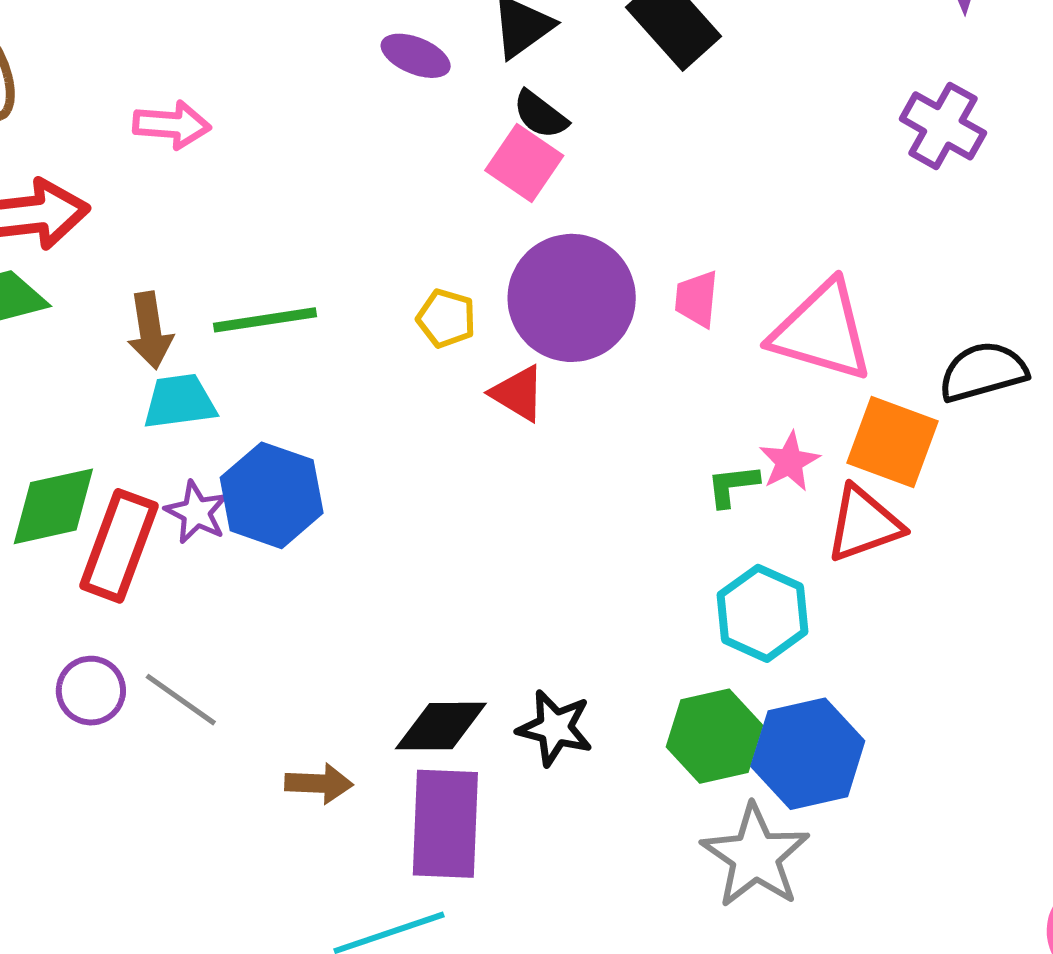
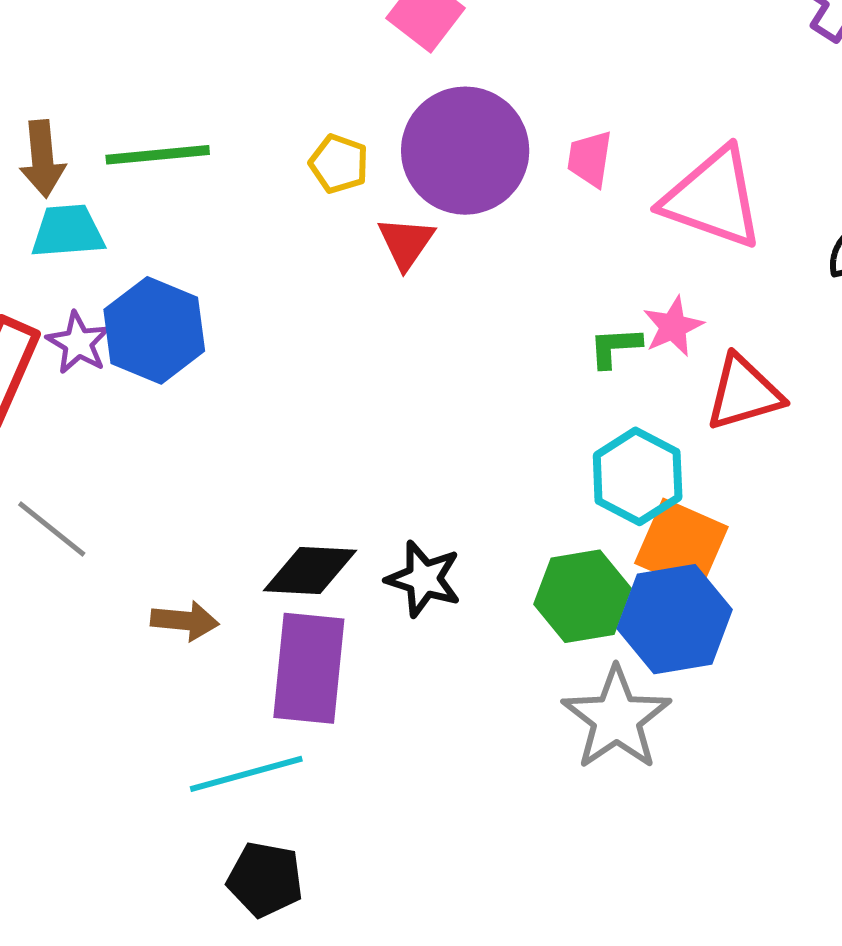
red triangle: (518, 393) -> (406, 243), turned 30
orange square: (892, 442) -> (681, 545), moved

